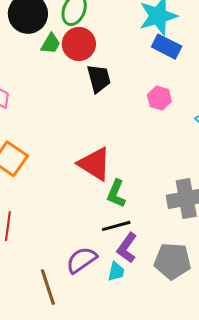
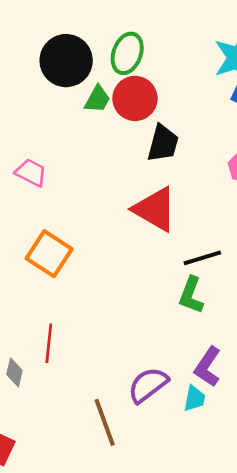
black trapezoid: (99, 78) -> (163, 143), turned 32
red triangle: (95, 164) -> (155, 209), moved
black line: (116, 226) -> (202, 258), moved

